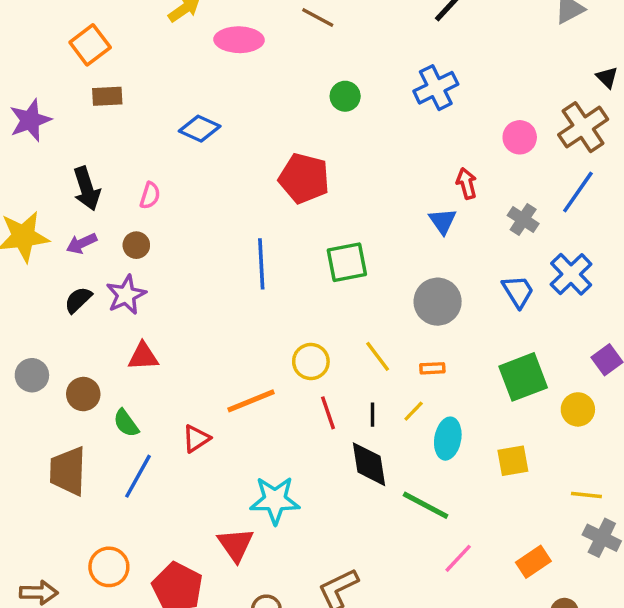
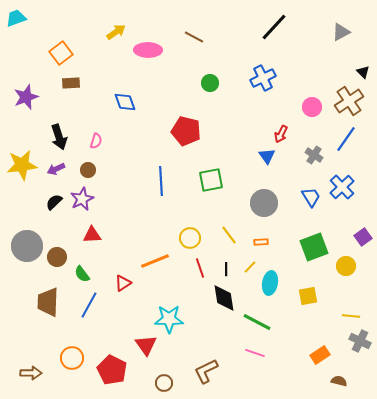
blue diamond: (200, 129) -> (125, 102), turned 45
red arrow: (467, 184) -> (281, 134), turned -138
gray circle: (32, 375) -> (27, 246), size x1.6
pink line: (458, 558) -> (255, 353), moved, turned 66

